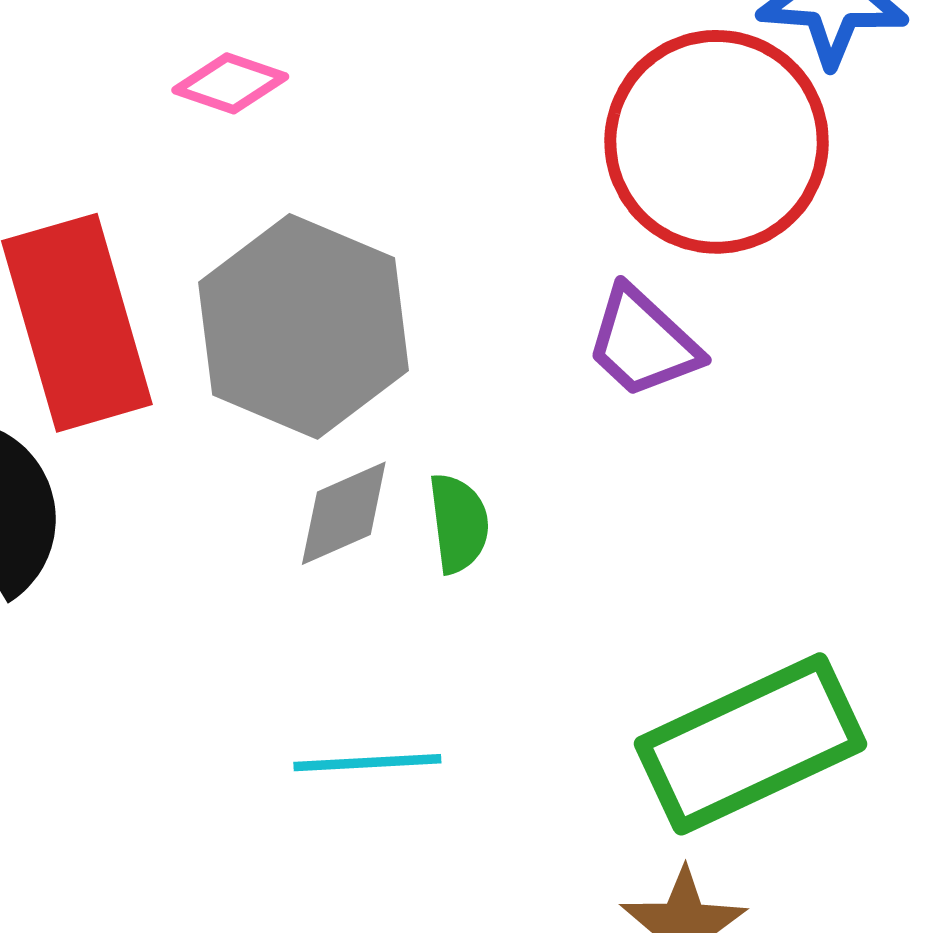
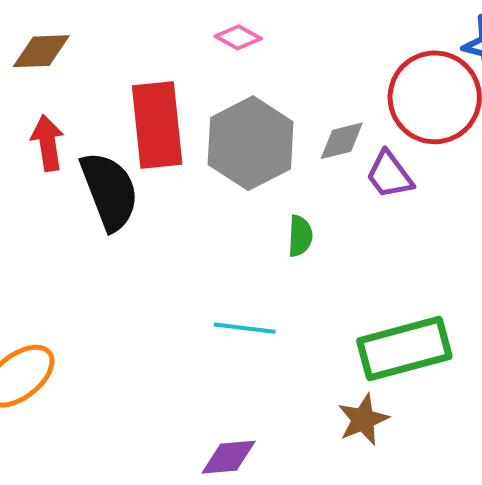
gray diamond: (344, 513) -> (342, 141), moved

